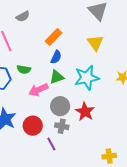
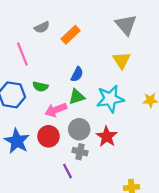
orange rectangle: (53, 37) -> (71, 35), moved
red circle: (33, 126) -> (49, 136), moved

